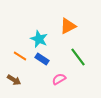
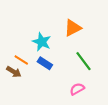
pink semicircle: (59, 79) -> (77, 89), moved
brown arrow: (14, 80) -> (14, 72), moved

